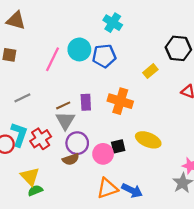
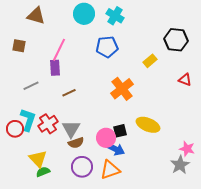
brown triangle: (16, 20) -> (36, 16), moved
cyan circle: (79, 49) -> (84, 14), moved
orange cross: (120, 101) -> (122, 89), turned 35
purple rectangle: (86, 102) -> (55, 68), moved
gray triangle: (65, 121) -> (71, 129), moved
purple circle: (77, 143) -> (82, 167), moved
blue arrow: (132, 190) -> (115, 149), moved

